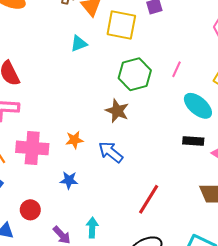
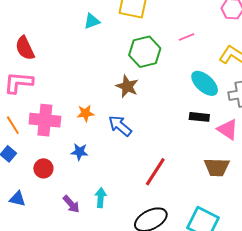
pink line: (176, 69) -> (187, 37), moved, turned 42
red circle: (30, 210) -> (43, 168), moved

